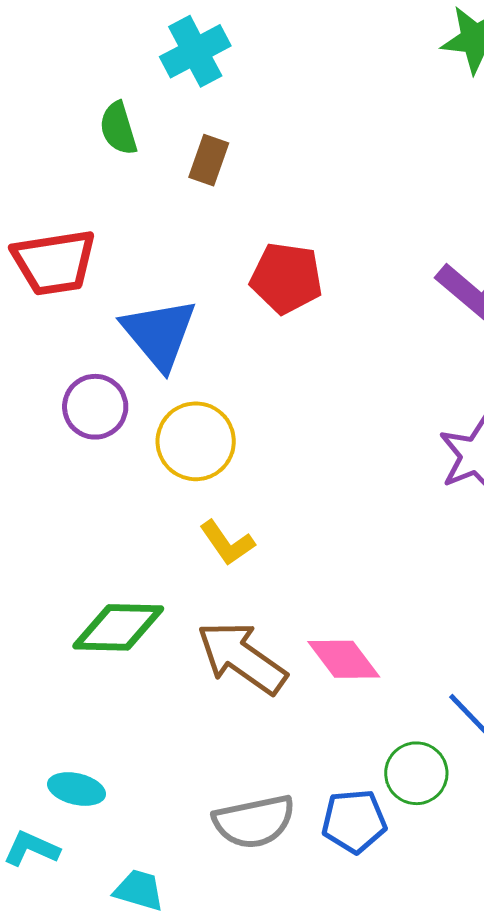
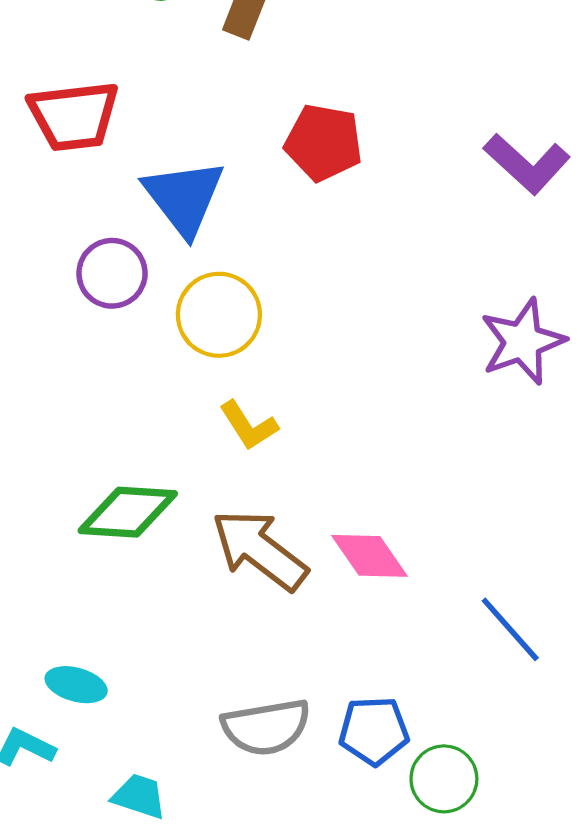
green circle: (416, 773) -> (444, 779), moved

